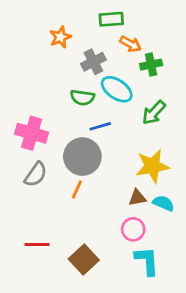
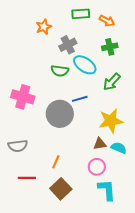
orange arrow: (130, 44) -> (107, 21), moved
blue line: (100, 126) -> (80, 99), moved
gray semicircle: (36, 174) -> (18, 146), moved, turned 48
orange line: (77, 189) -> (56, 162), moved

